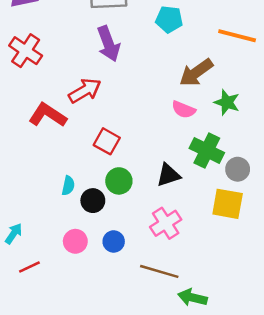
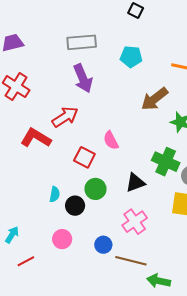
pink semicircle: (184, 110) -> (111, 140), moved, turned 42
blue circle: (114, 241) -> (103, 245), moved

